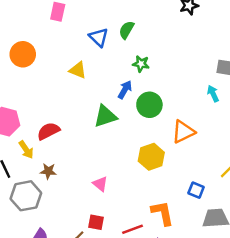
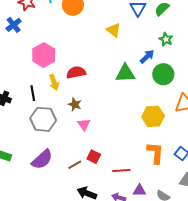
brown star: (48, 171) -> (75, 104), moved
pink triangle: (100, 184) -> (84, 124), moved
orange L-shape: (162, 213) -> (155, 153), moved

